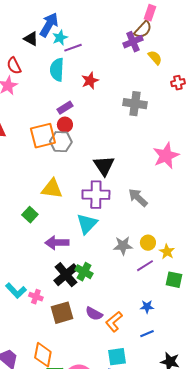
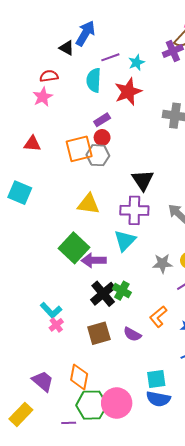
cyan star: (60, 38) -> (136, 62), moved
red semicircle: (14, 66) -> (49, 76), turned 108
red star: (90, 81) -> (128, 92), size x1.5
green square: (30, 215) -> (74, 248), moved, size x1.8
pink cross: (36, 297) -> (56, 325), moved, turned 32
orange L-shape: (114, 322) -> (158, 317), moved

